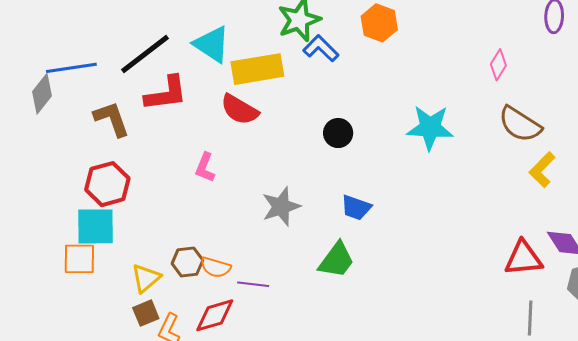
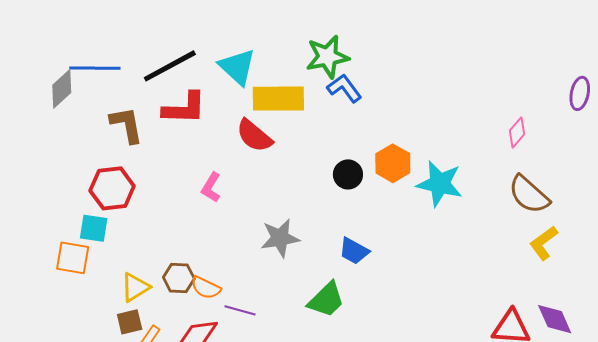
orange hexagon: (379, 23) -> (393, 163), moved
cyan square: (95, 226) -> (94, 228), size x0.7

